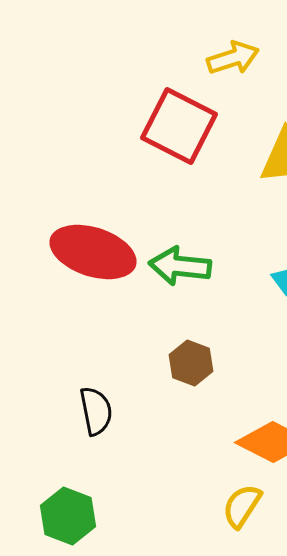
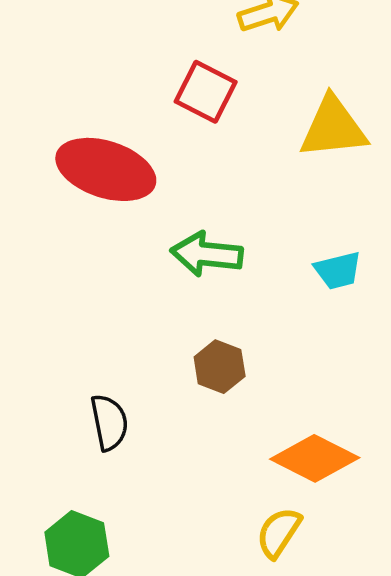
red square: (179, 126) -> (206, 92), size x0.7
red ellipse: (93, 252) -> (106, 169), moved

